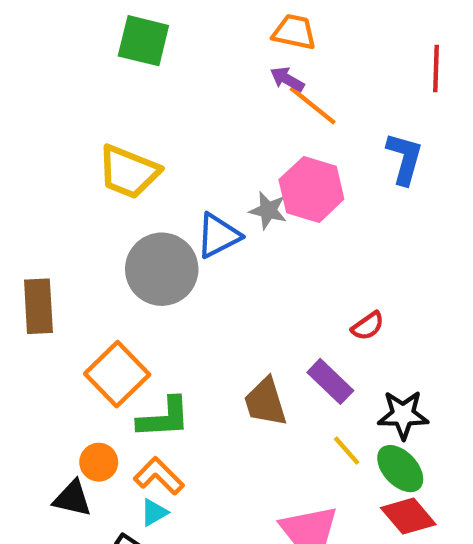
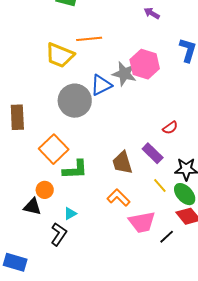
purple arrow: (287, 79) -> (152, 13), moved
orange line: (313, 105) -> (89, 39), moved, turned -45
gray star: (268, 210) -> (124, 74), size x1.4
orange L-shape: (159, 476) -> (119, 198), moved

